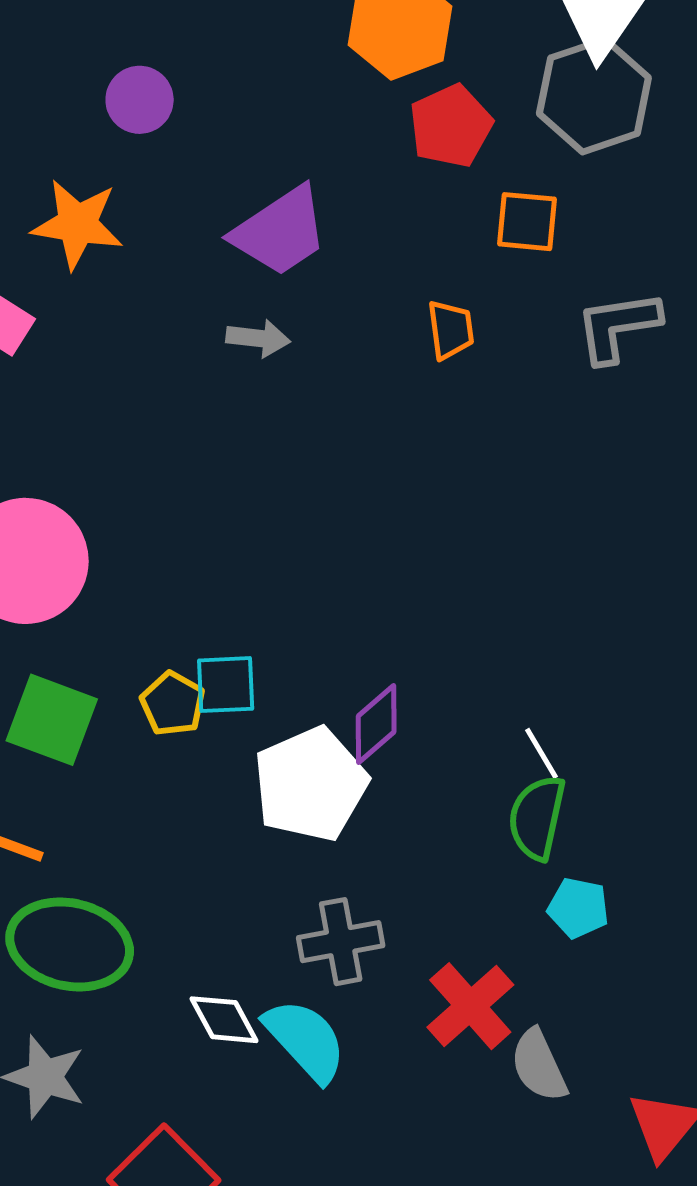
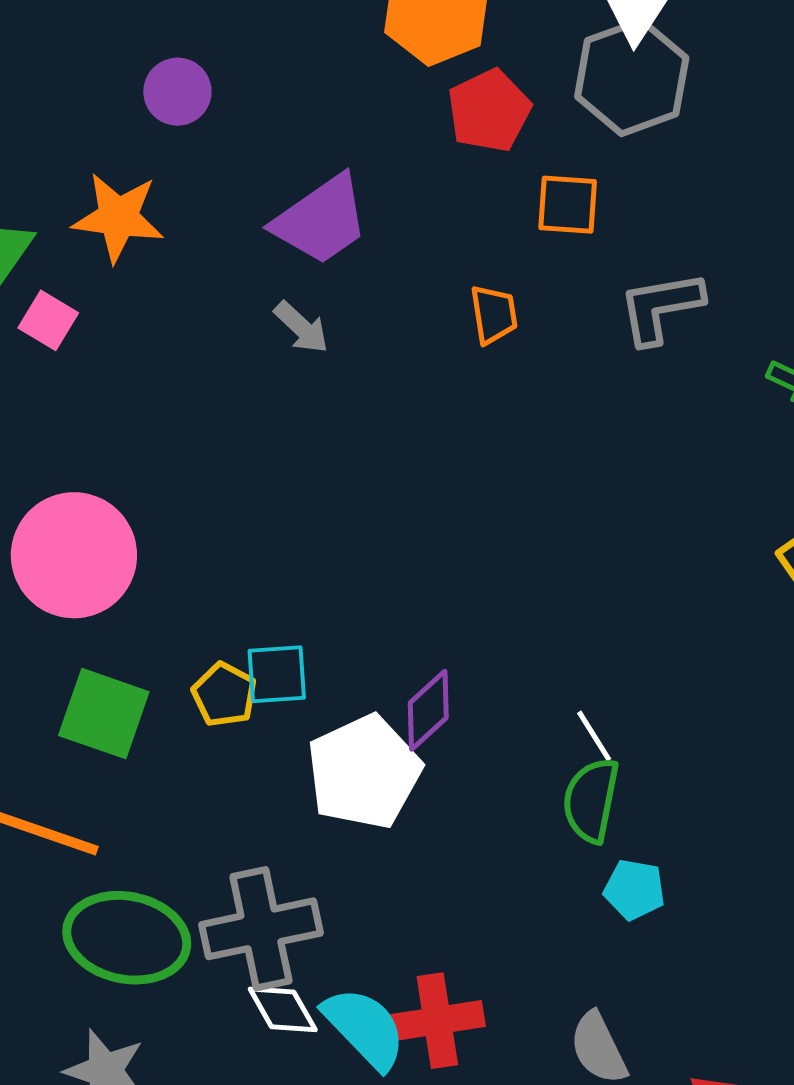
gray arrow: (258, 338) -> (301, 327), turned 38
gray cross: (341, 942) -> (261, 929), moved, size x1.4
red cross: (470, 1006) -> (437, 1021), moved, turned 34

